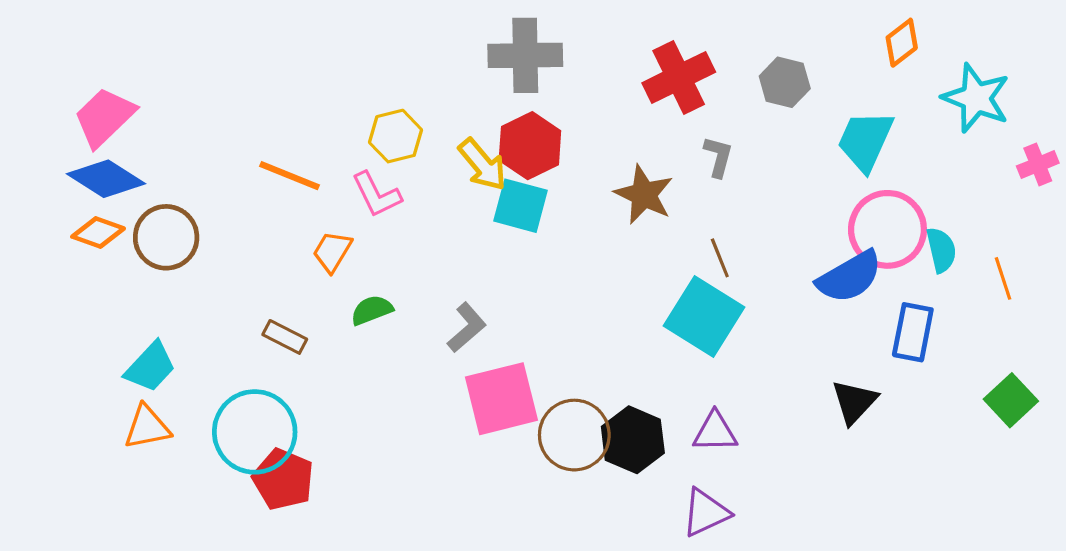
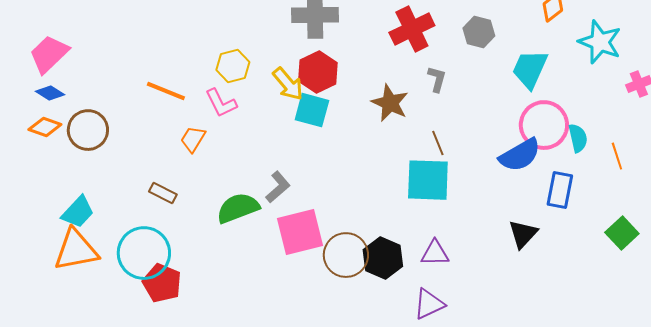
blue diamond: (106, 179) -> (50, 93), size x0.6
green semicircle: (372, 310) -> (238, 208), moved, size x1.6
cyan square: (704, 316) -> (428, 180), turned -30
orange triangle: (147, 427) -> (76, 250), size x1.5

